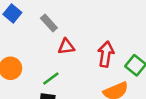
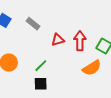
red triangle: (66, 47) -> (58, 40), moved

